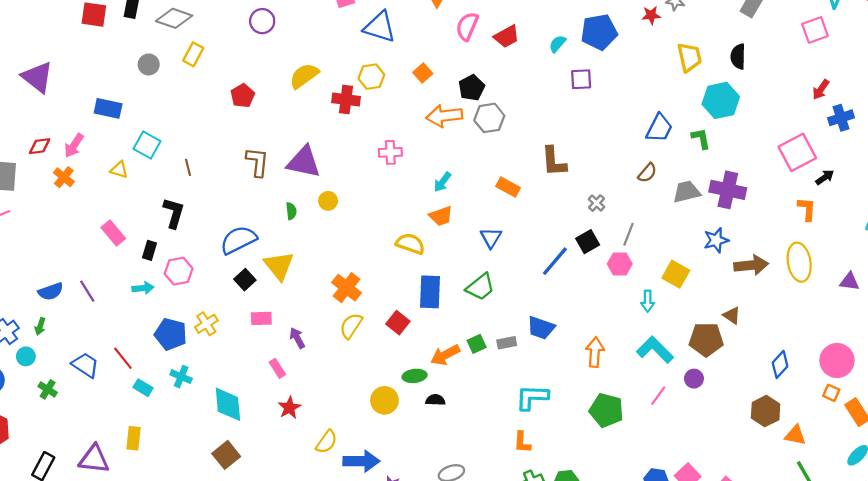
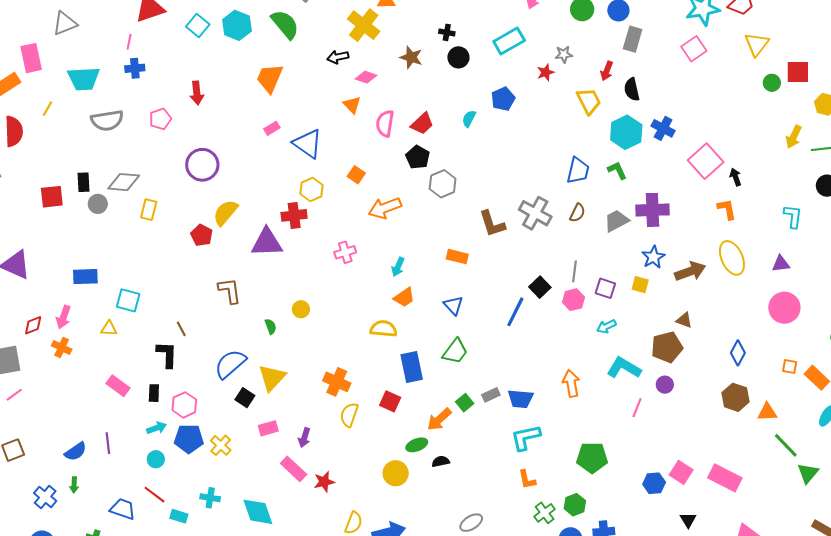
purple circle: (262, 21) -> (202, 165), size x1.4
blue triangle: (380, 27) -> (308, 144), turned 32
blue pentagon: (599, 32) -> (503, 99), size x0.7
gray circle: (149, 64) -> (98, 204), moved
yellow semicircle: (304, 76) -> (225, 213), moved
purple square: (581, 79) -> (605, 288), moved, turned 35
black pentagon: (472, 88) -> (418, 157), moved
red arrow: (821, 89) -> (607, 71), moved
gray hexagon: (489, 118) -> (443, 184), moved
blue cross: (841, 118) -> (663, 128), moved, turned -30
purple triangle: (304, 162) -> (267, 242), moved
brown line: (188, 167) -> (181, 329), moved
black arrow: (825, 177) -> (736, 177), turned -60
gray cross: (596, 203) -> (535, 213), moved, size x2.0
yellow triangle: (279, 266) -> (272, 378), turned 36
yellow square: (676, 274) -> (640, 285), moved, size x0.7
purple line: (87, 291) -> (108, 443), turned 40
cyan arrow: (648, 301) -> (606, 326), turned 78
blue trapezoid: (541, 328) -> (521, 399), moved
blue pentagon: (171, 334) -> (189, 439), moved
purple arrow: (297, 338) -> (304, 438), turned -120
cyan circle: (26, 356) -> (156, 459), moved
pink circle: (837, 360) -> (784, 308), moved
pink rectangle: (277, 368) -> (294, 469), size x1.5
red star: (289, 408) -> (324, 482), moved, turned 30
green pentagon: (606, 410) -> (592, 458), moved

